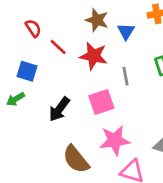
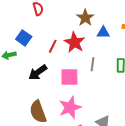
blue triangle: (126, 31) -> (103, 33), turned 40
red line: (58, 47) -> (53, 46), moved, turned 56
pink star: (115, 140) -> (70, 107), turned -30

